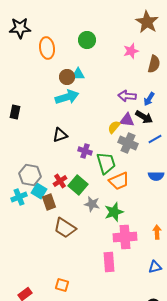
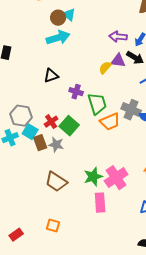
cyan triangle: (78, 74) -> (69, 15), turned 40
gray cross: (128, 143) -> (131, 110), moved
gray star: (92, 204) -> (56, 145), moved
green star: (114, 212) -> (93, 177), moved
brown trapezoid: (65, 228) -> (56, 182), moved
pink cross: (125, 237) -> (116, 178), turned -30

